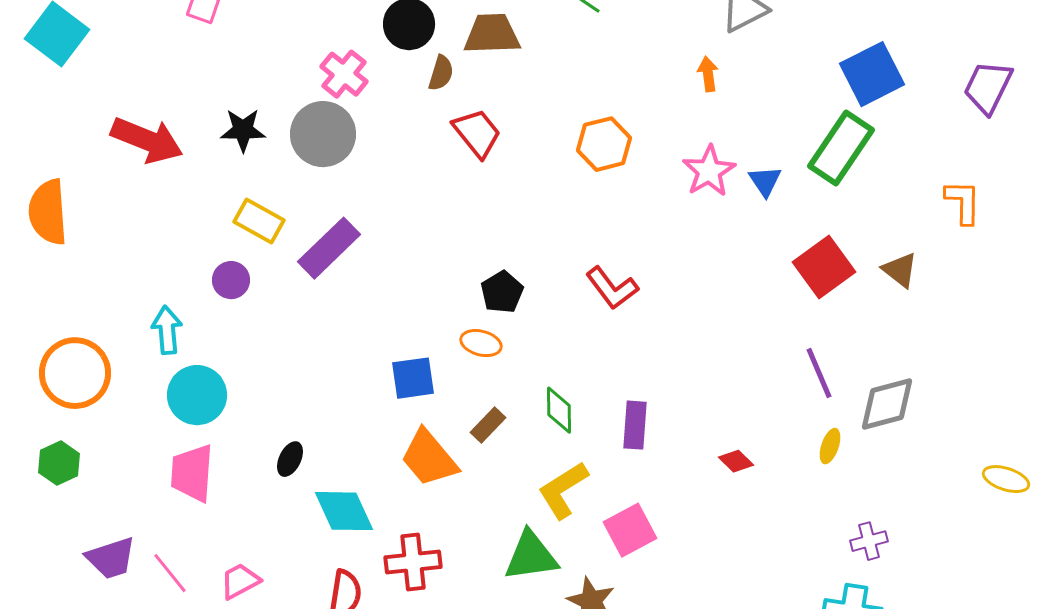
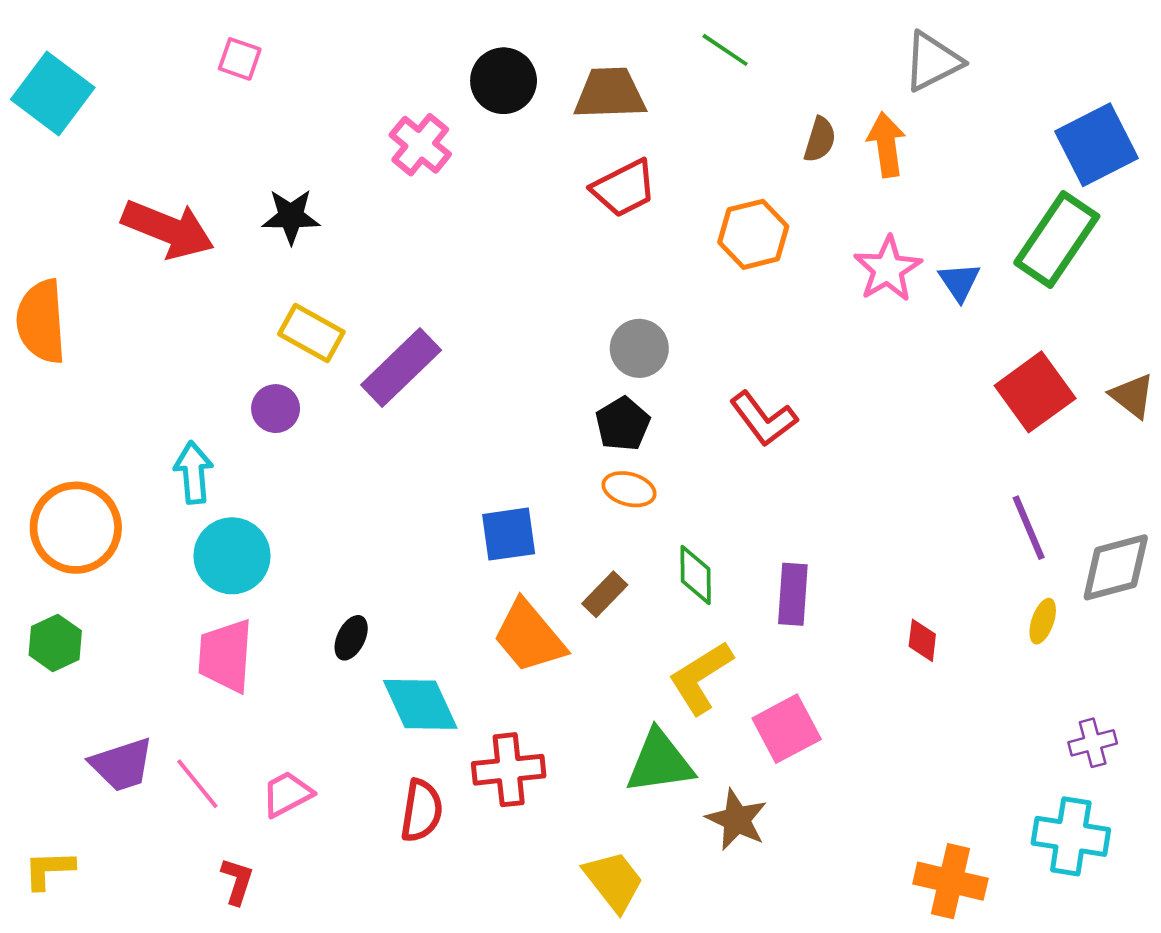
brown semicircle: (441, 73) -> (820, 140), moved
orange arrow: (708, 74) -> (886, 145), size x1.4
red trapezoid: (477, 133) -> (624, 188), moved, turned 102
gray circle: (323, 134) -> (639, 348), moved, size x0.7
orange ellipse: (481, 343) -> (629, 489), moved
red diamond: (736, 461) -> (922, 640), turned 52

